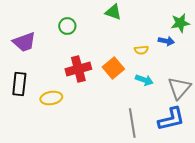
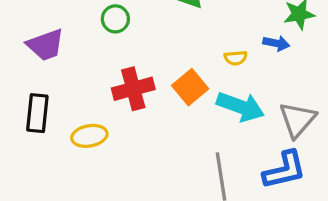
cyan arrow: (144, 80) -> (241, 107), size x1.6

